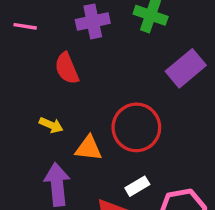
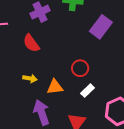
red circle: (136, 127) -> (80, 68), size x0.6
white rectangle: (137, 186) -> (87, 91), moved

